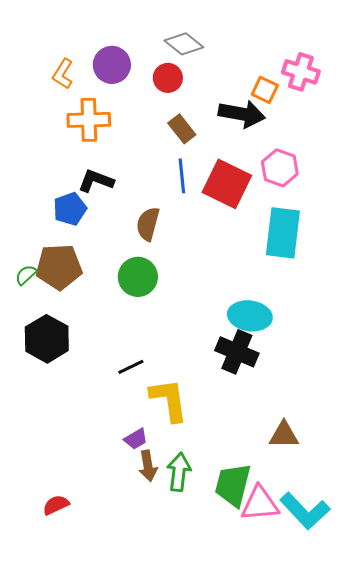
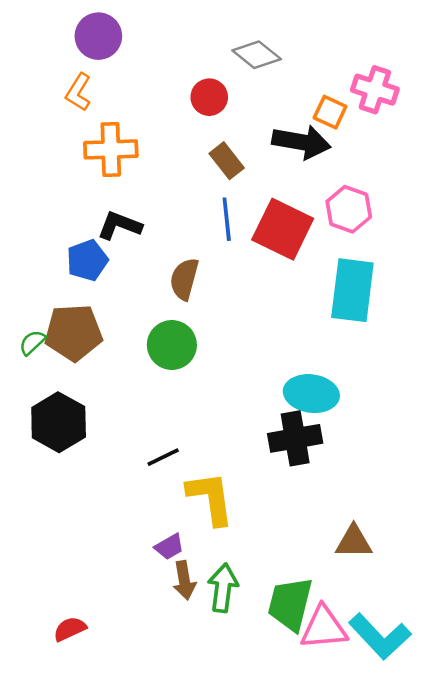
gray diamond: (184, 44) -> (257, 55), moved
purple circle: (112, 65) -> (98, 36), moved
black cross: (237, 352) -> (295, 438), turned -33

